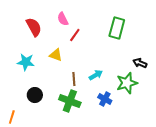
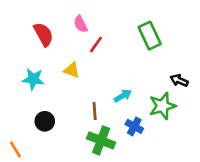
green rectangle: (117, 28) -> (150, 36), turned -40
brown line: (74, 79) -> (95, 111), moved
green cross: (70, 101) -> (101, 140), moved
orange line: (12, 117) -> (15, 149), turned -48

